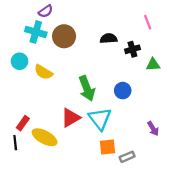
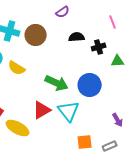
purple semicircle: (46, 11) -> (63, 12), moved
green arrow: (87, 88) -> (57, 83), turned -45
blue circle: (123, 91) -> (90, 85), size x1.5
orange square: (107, 147) -> (85, 142), moved
gray rectangle: (127, 157) -> (110, 146), moved

